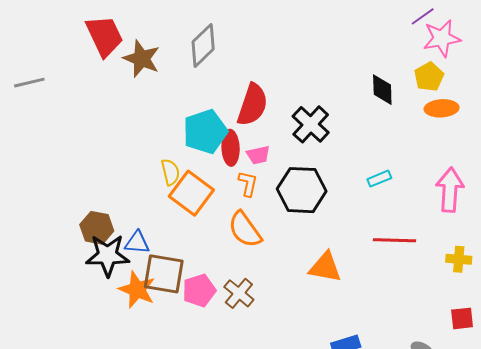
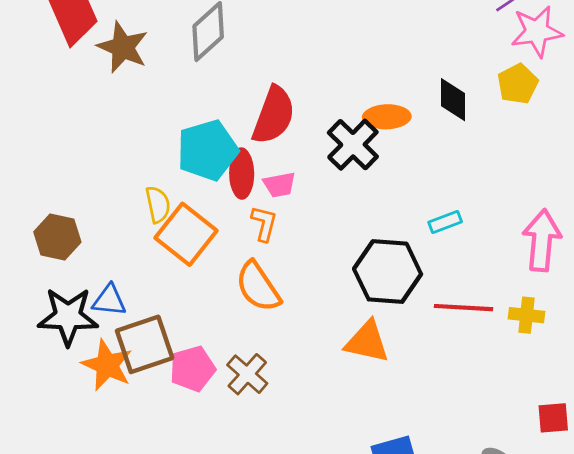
orange ellipse: (442, 108) -> (387, 117), moved
black hexagon: (302, 190) -> (388, 272), moved
brown hexagon: (97, 228) -> (57, 237), moved
yellow cross: (459, 259) -> (526, 315), moved
brown square: (164, 274) -> (145, 344), turned -30

